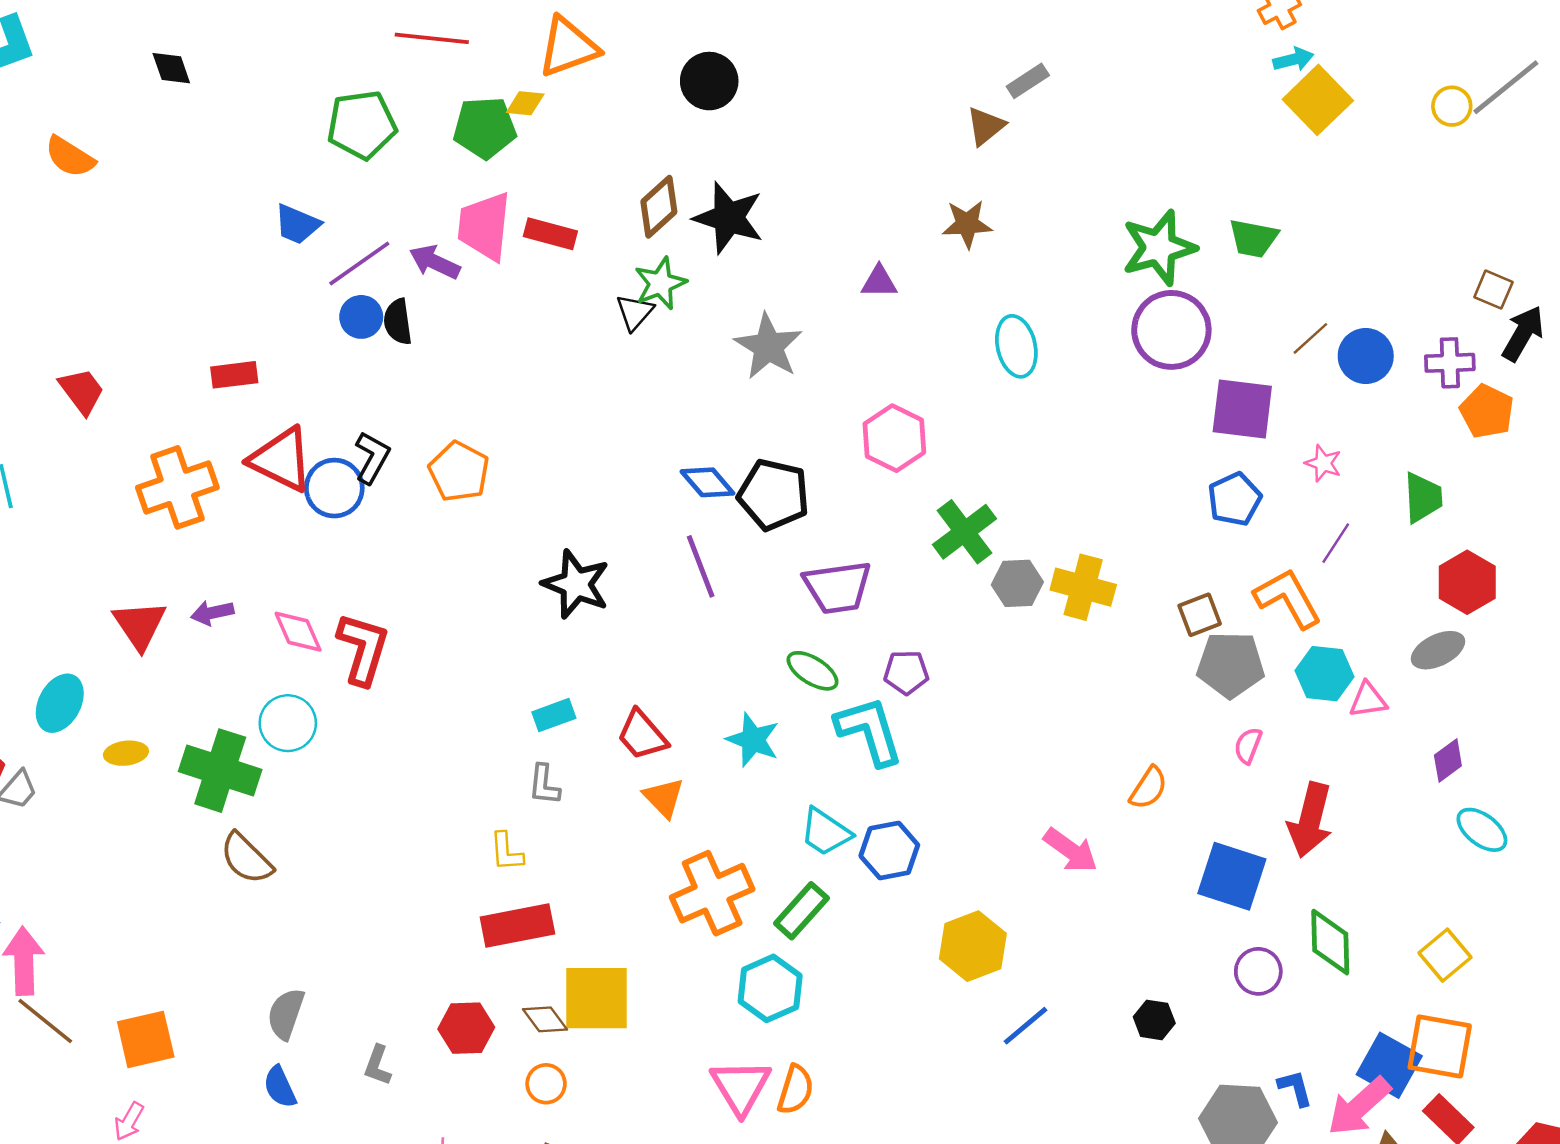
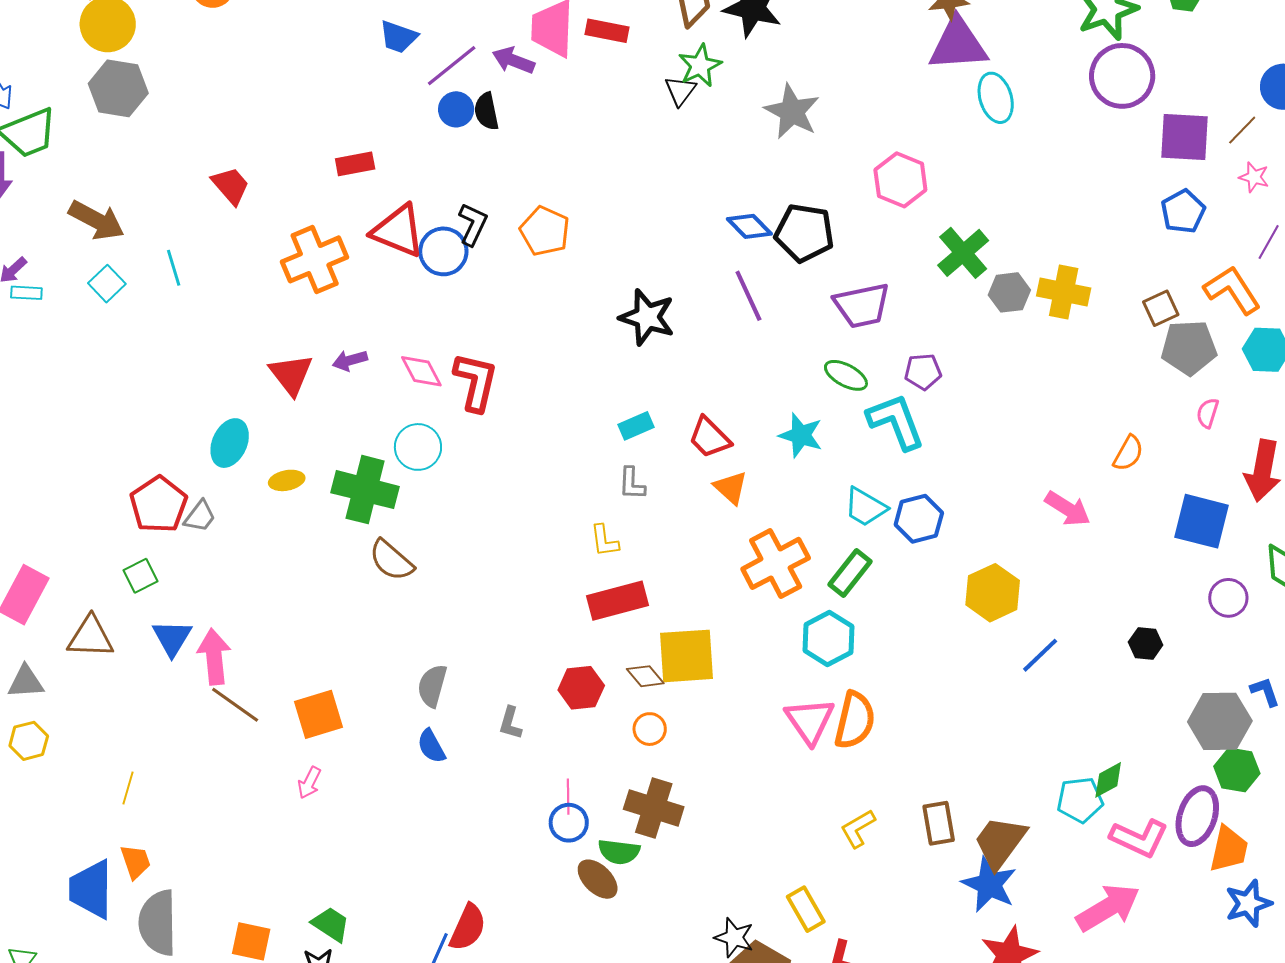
purple triangle: (879, 282) -> (958, 44), moved, size x2.0
brown line: (1310, 338) -> (1242, 130), moved
orange semicircle: (796, 1090) -> (855, 720), size x1.4

